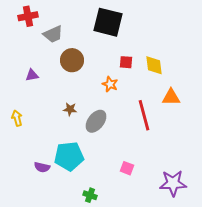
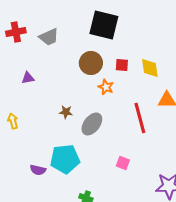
red cross: (28, 16) -> (16, 32), moved
brown circle: (72, 60) -> (91, 63), moved
pink square: (127, 168) -> (123, 163), moved

